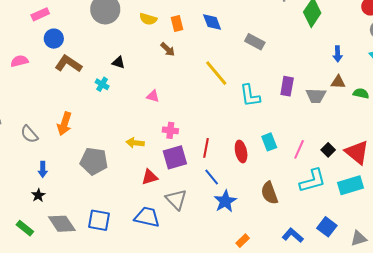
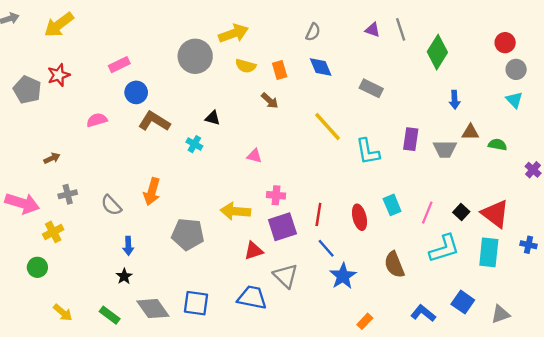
blue arrow: (338, 54) -> (455, 100), moved
yellow arrow: (135, 143) -> (235, 211), size x1.4
cyan rectangle: (351, 185) -> (489, 252), turned -65

